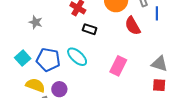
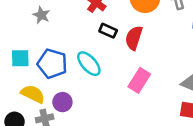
red semicircle: (133, 26) -> (134, 38), moved, turned 42
cyan square: (23, 58) -> (20, 58), turned 35

